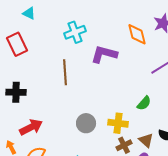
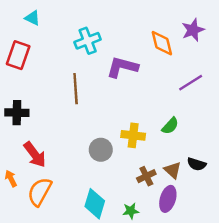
red rectangle: (17, 44) -> (18, 55), turned 45
yellow cross: (118, 123) -> (133, 135), moved
red arrow: (31, 127) -> (35, 155), turned 80

